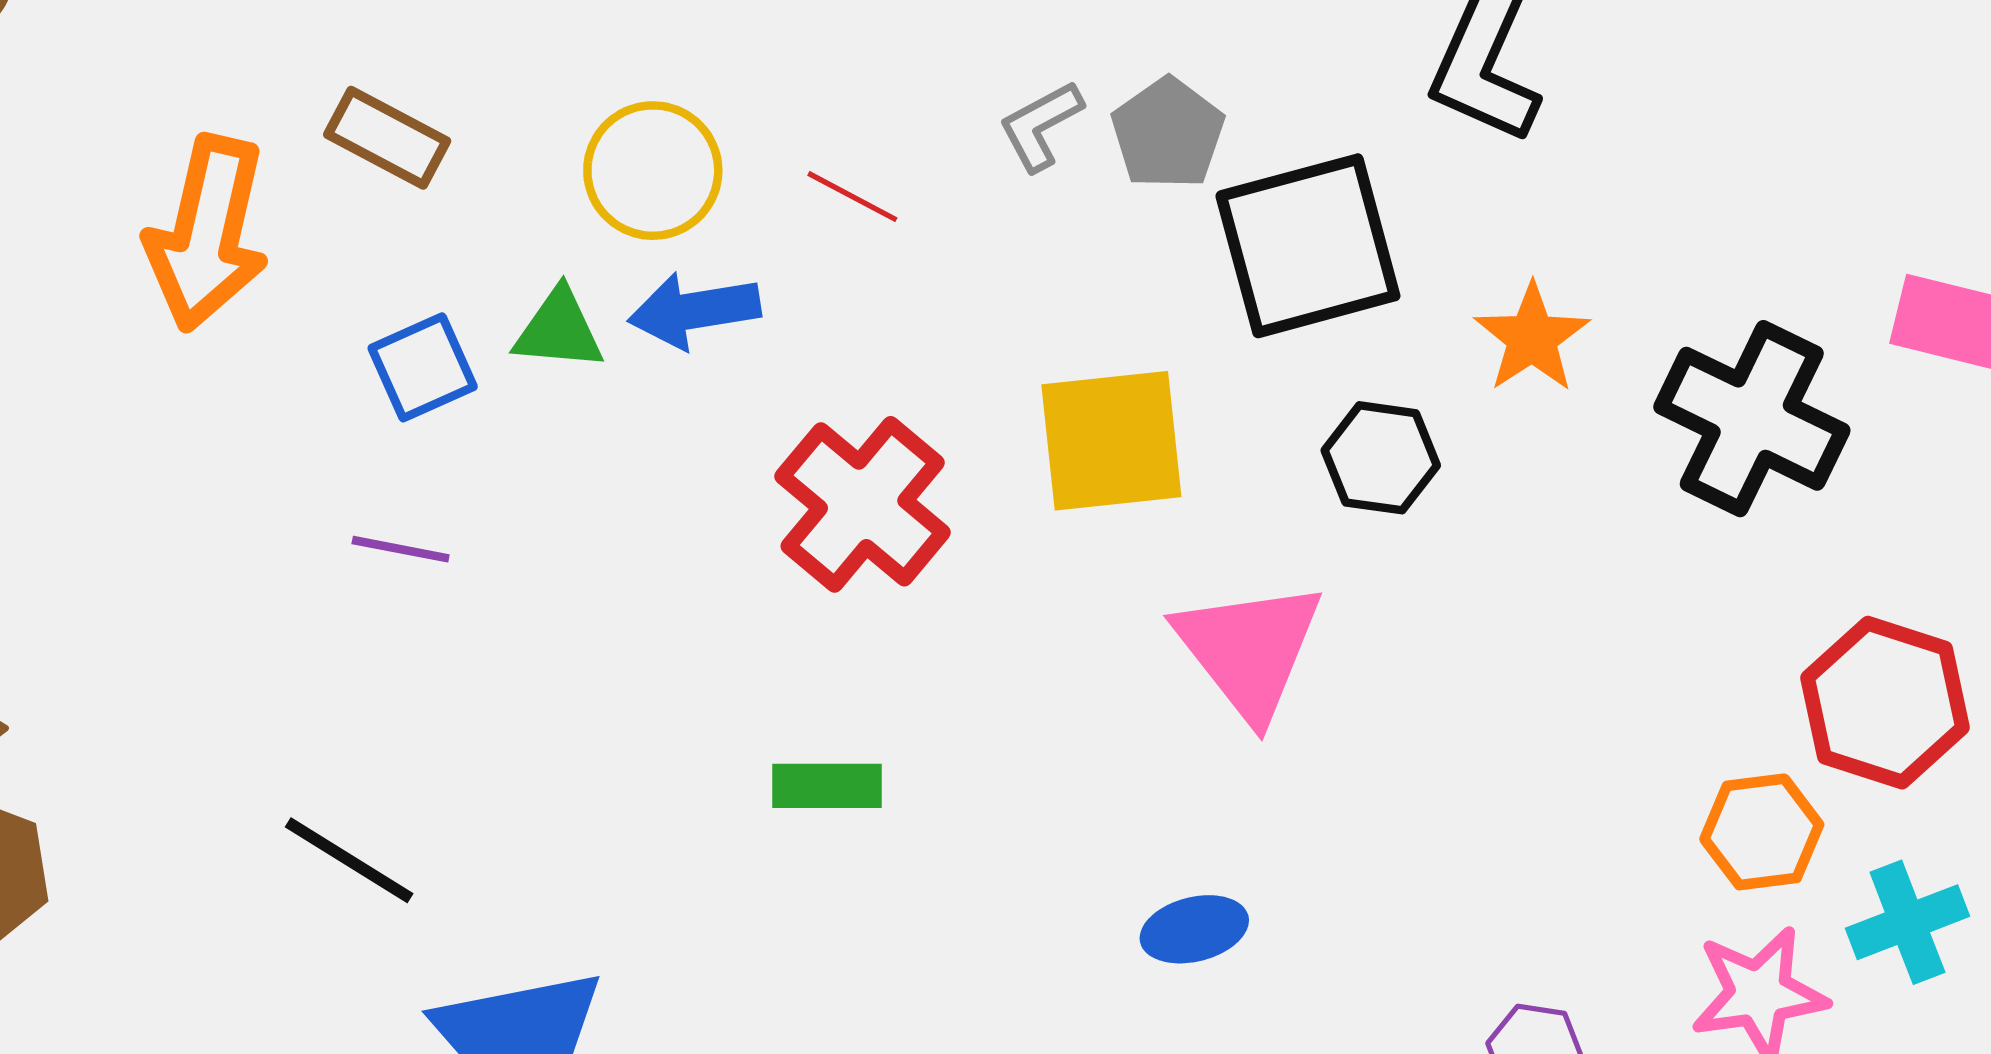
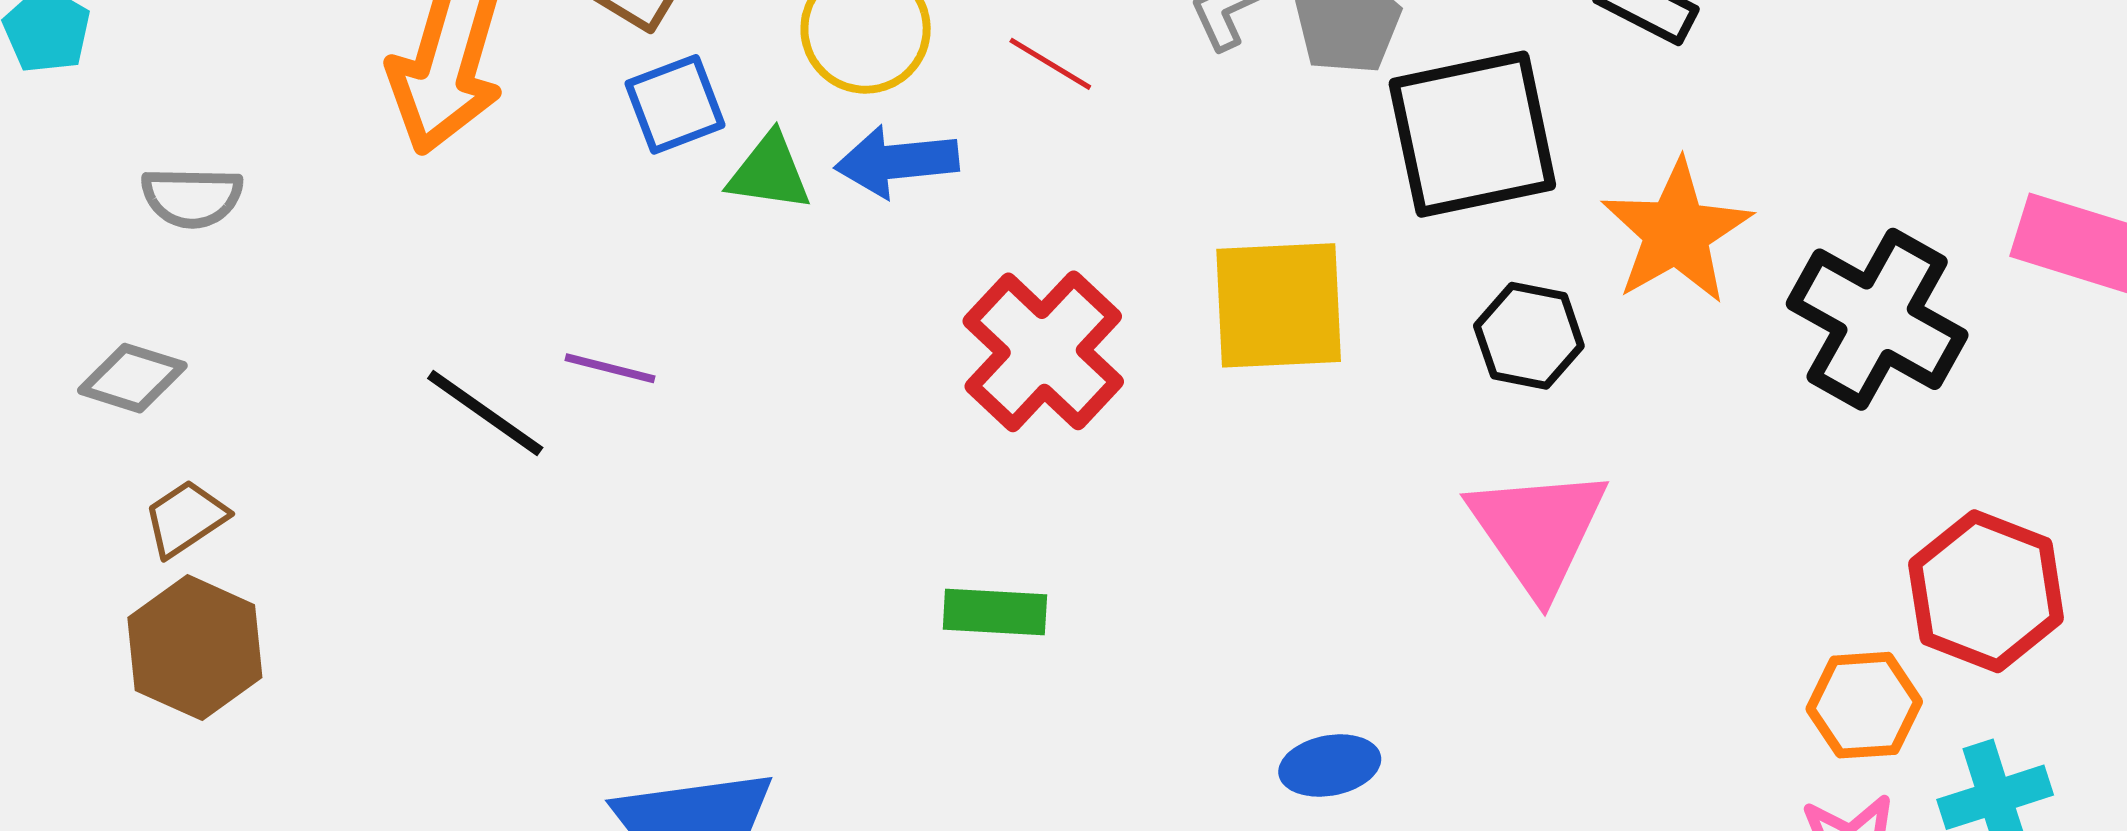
orange star: (1532, 338) -> (1676, 232), size x1.4
blue square: (423, 367) -> (675, 104), moved
pink triangle: (1249, 650) -> (1538, 531), moved
black line: (349, 860) -> (485, 413), moved

